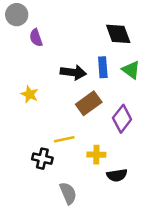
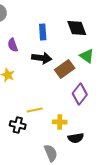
purple semicircle: (36, 38) -> (13, 45), moved
blue rectangle: (103, 67) -> (43, 32), moved
brown rectangle: (89, 103) -> (65, 69), moved
gray semicircle: (68, 193) -> (51, 153), moved

